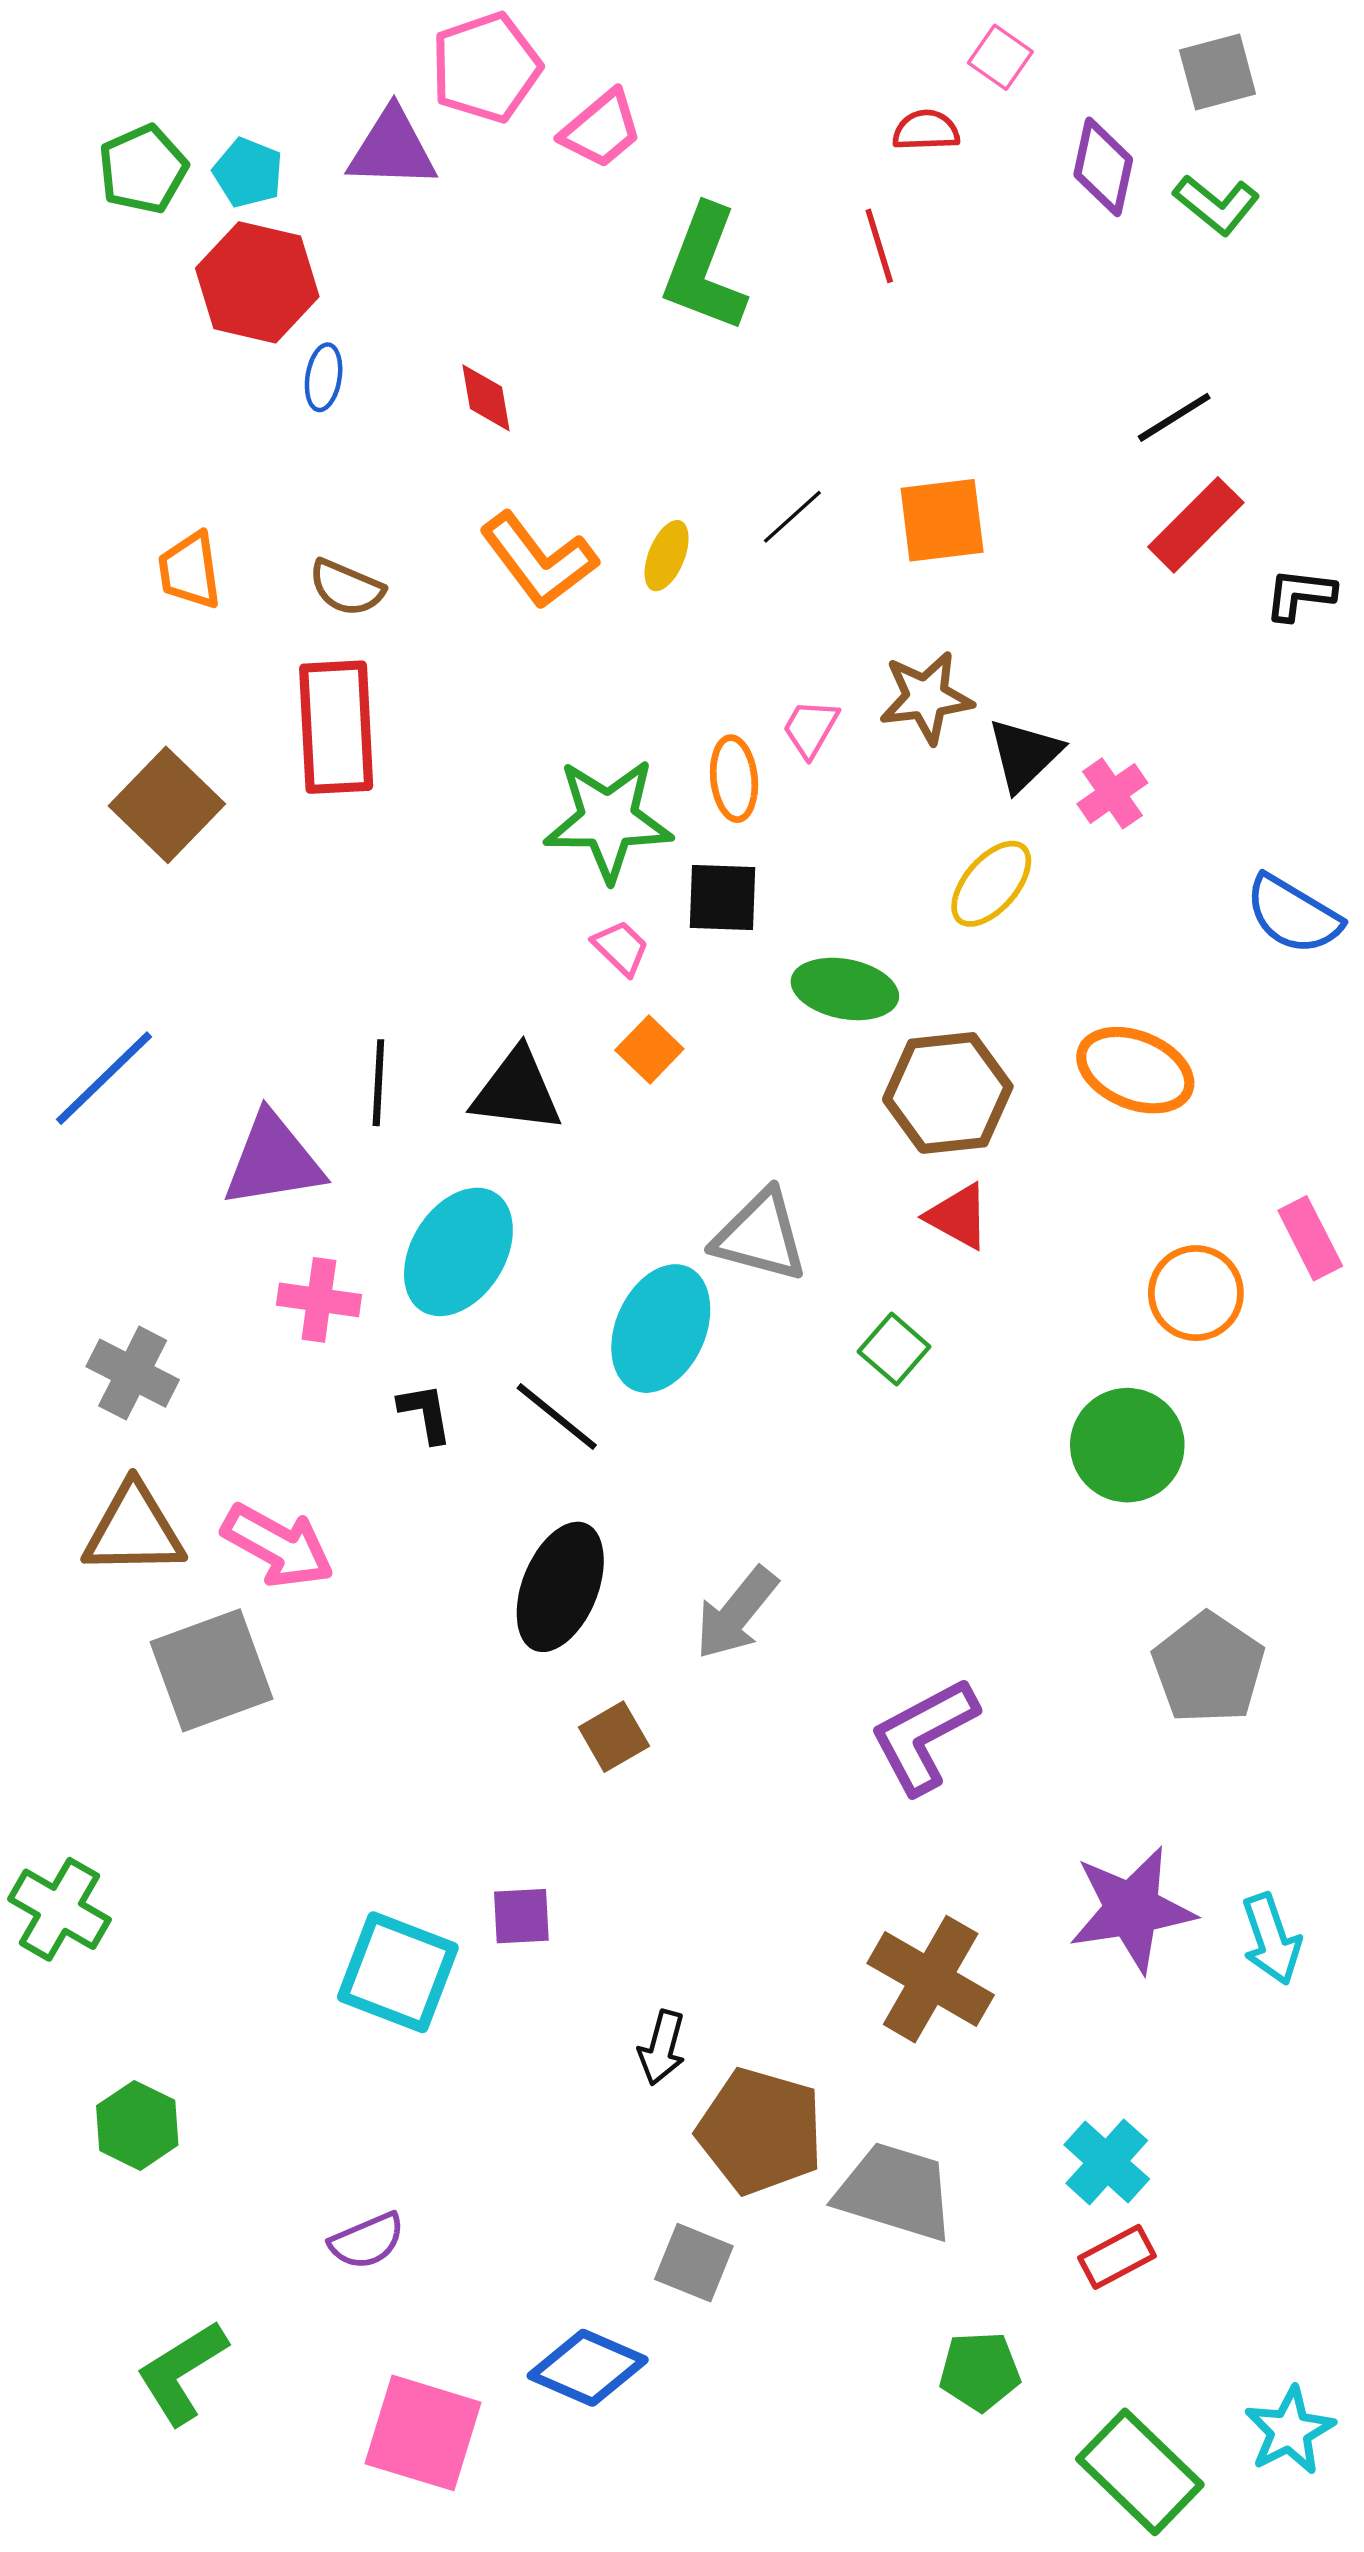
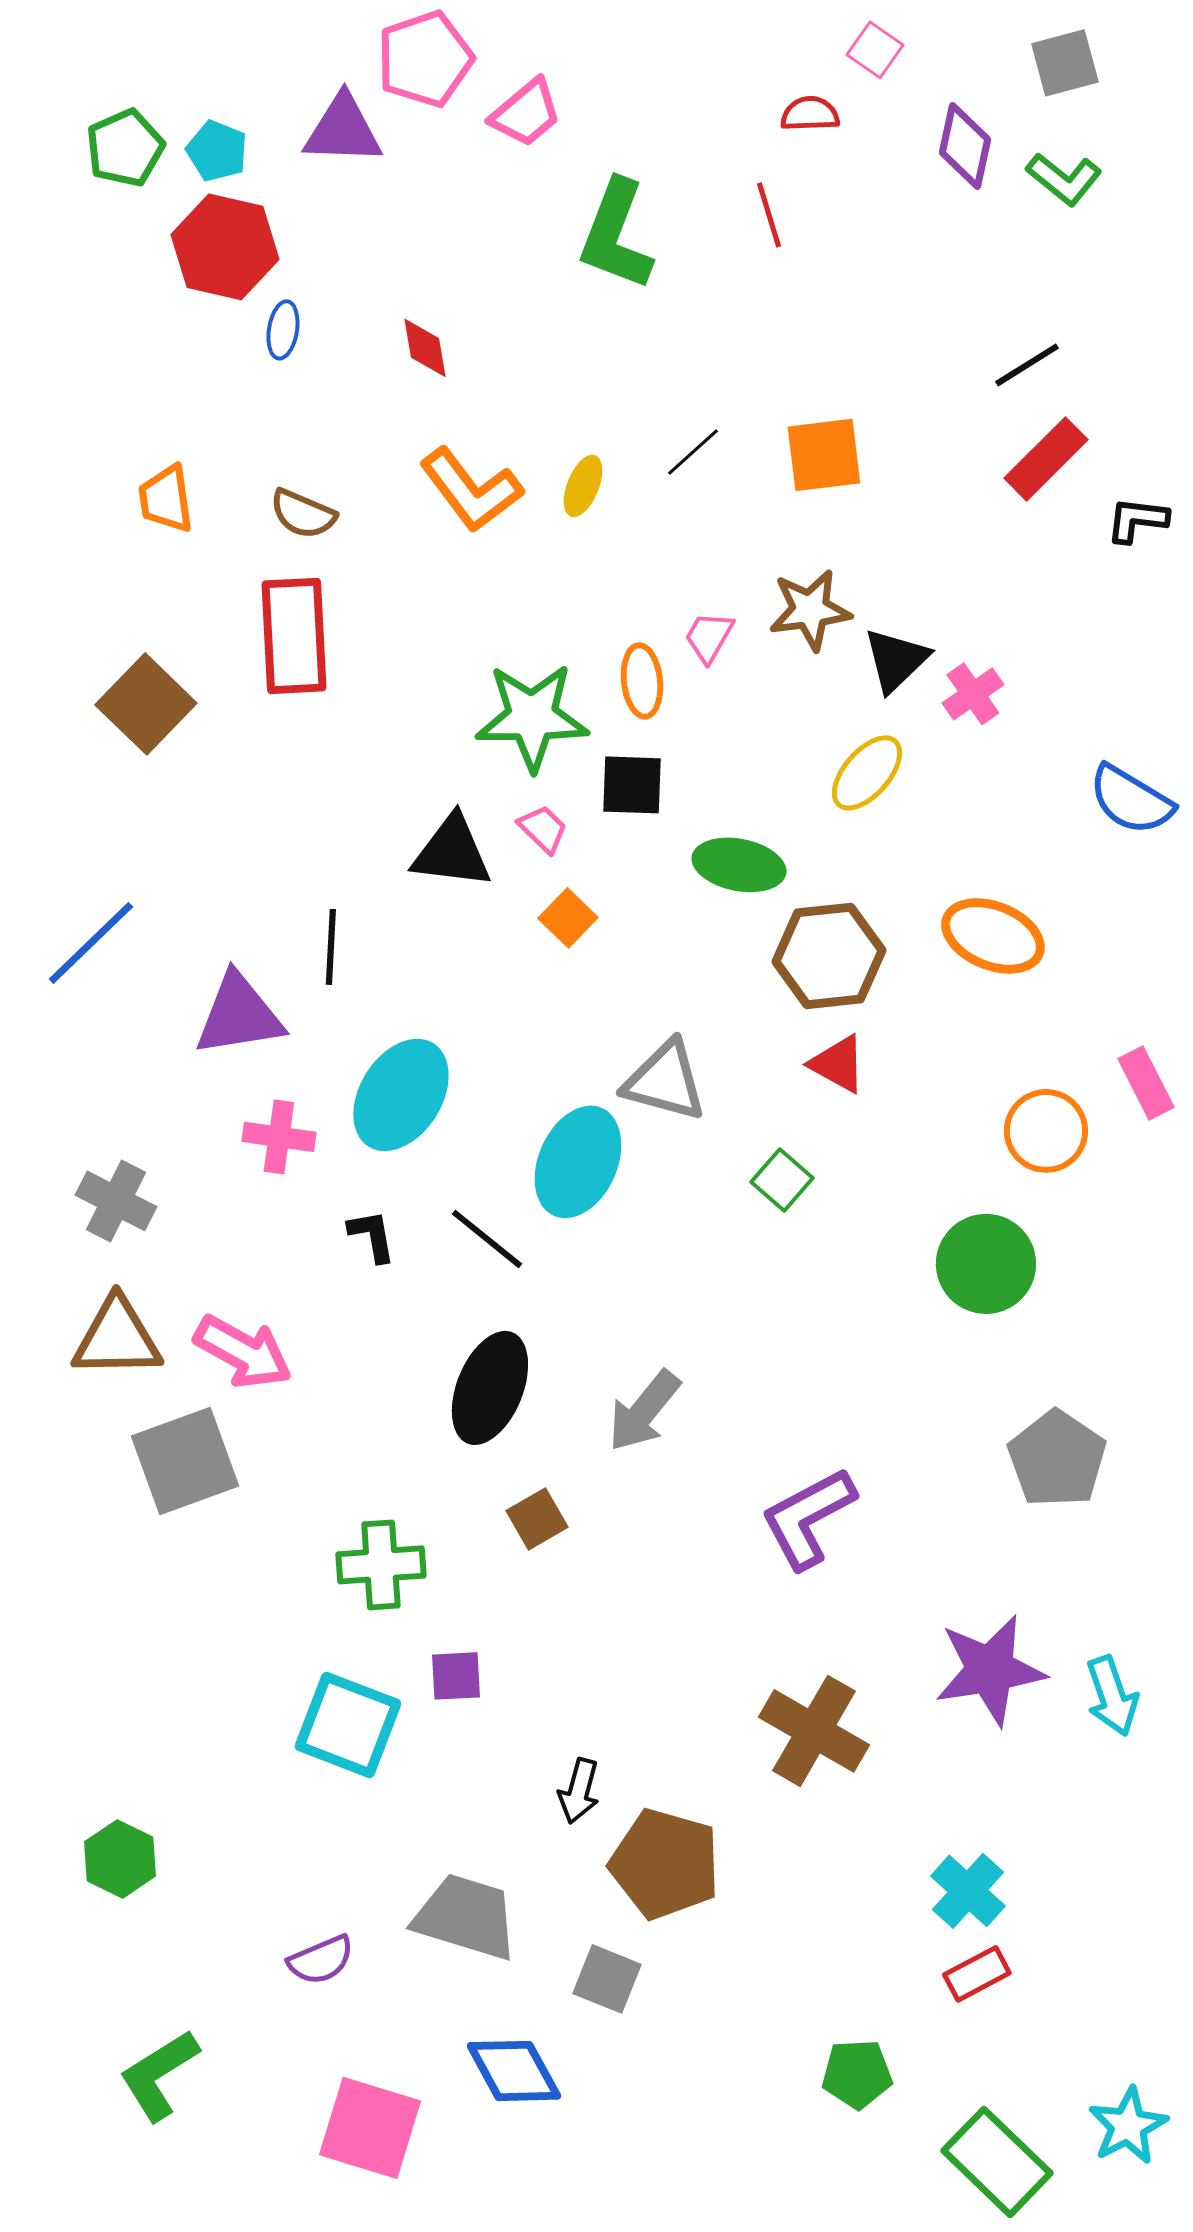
black triangle: (517, 1091) -> (452, 852), moved
green cross: (59, 1909) -> (381, 1565), moved, turned -34
gray trapezoid: (895, 2192) -> (466, 1917), moved
blue diamond: (588, 2368) -> (514, 2071), turned 38

